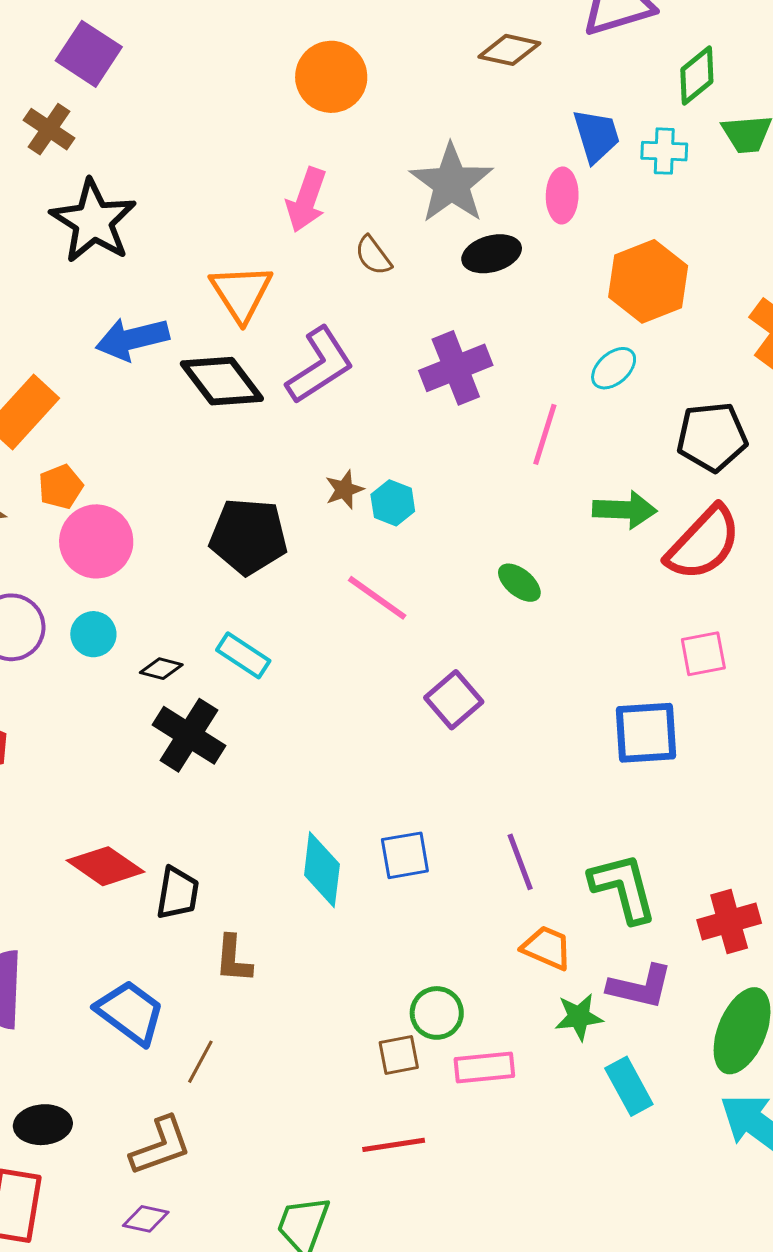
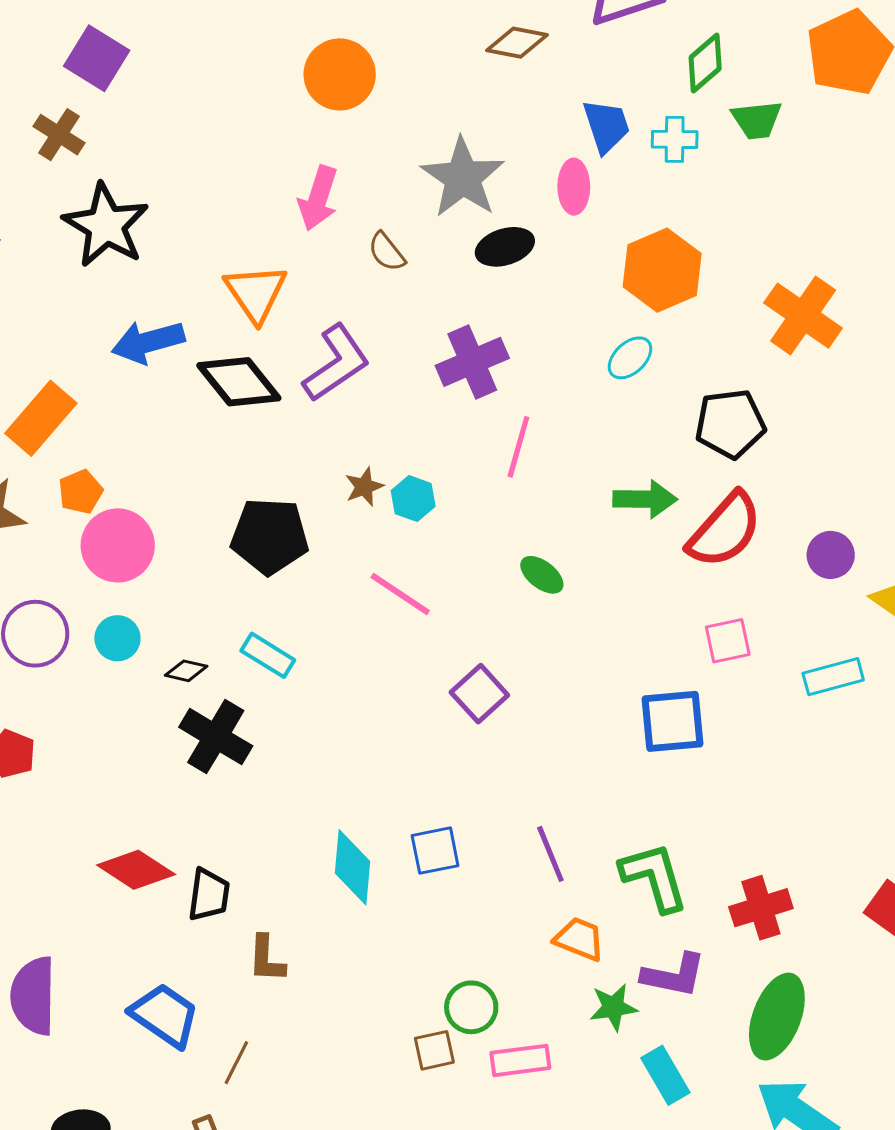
pink line: (545, 434) -> (518, 447), moved

